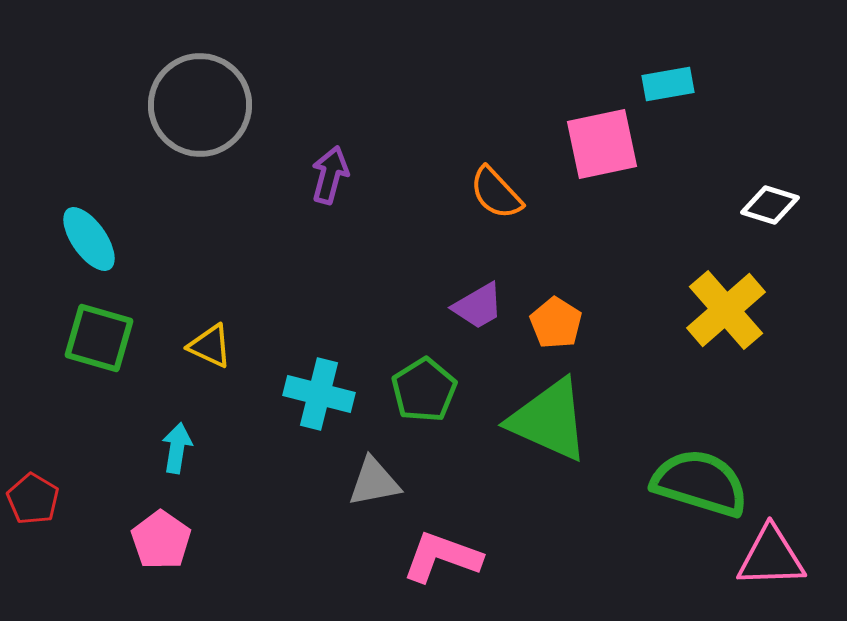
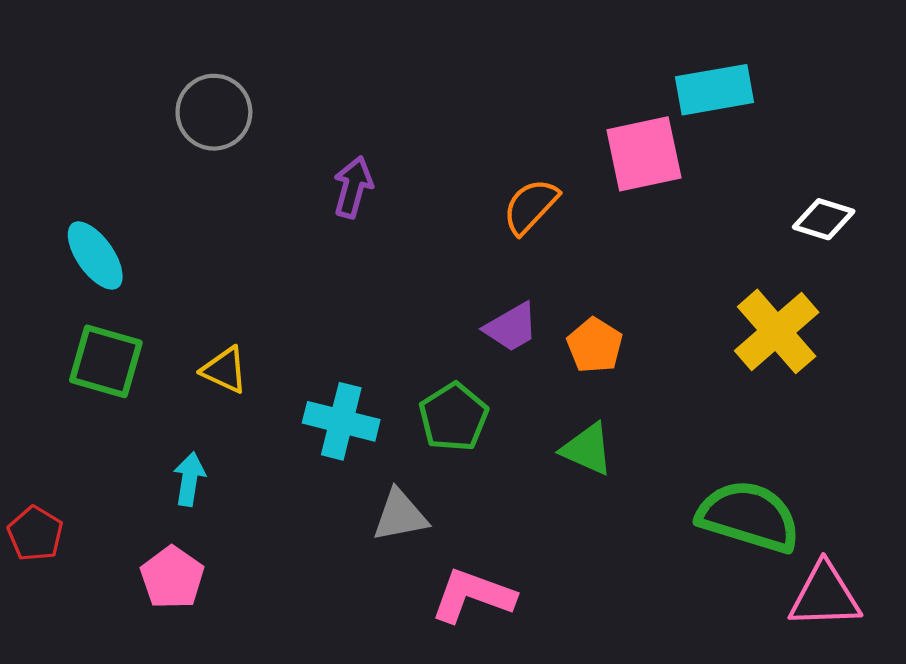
cyan rectangle: (668, 84) -> (715, 90), size x1.4
gray circle: (200, 105) -> (214, 112), size x0.7
orange semicircle: (496, 193) -> (531, 206), turned 86
green triangle: (549, 420) -> (587, 449), size x0.6

